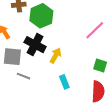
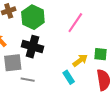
pink line: (95, 30) -> (75, 23), moved
yellow arrow: (56, 55) -> (80, 60), moved, turned 35

